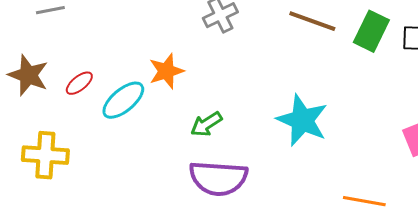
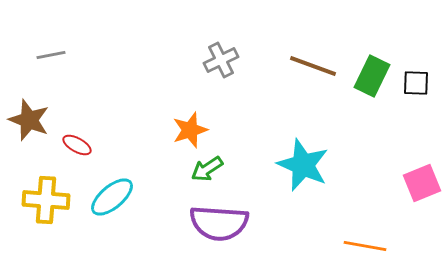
orange star: (166, 71) -> (190, 130), moved
red ellipse: (79, 83) -> (77, 145), moved, turned 68
cyan ellipse: (123, 100) -> (112, 197), moved

